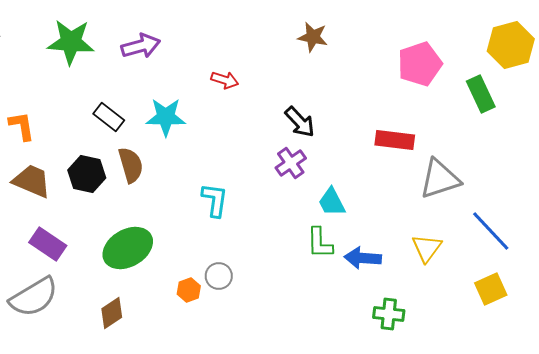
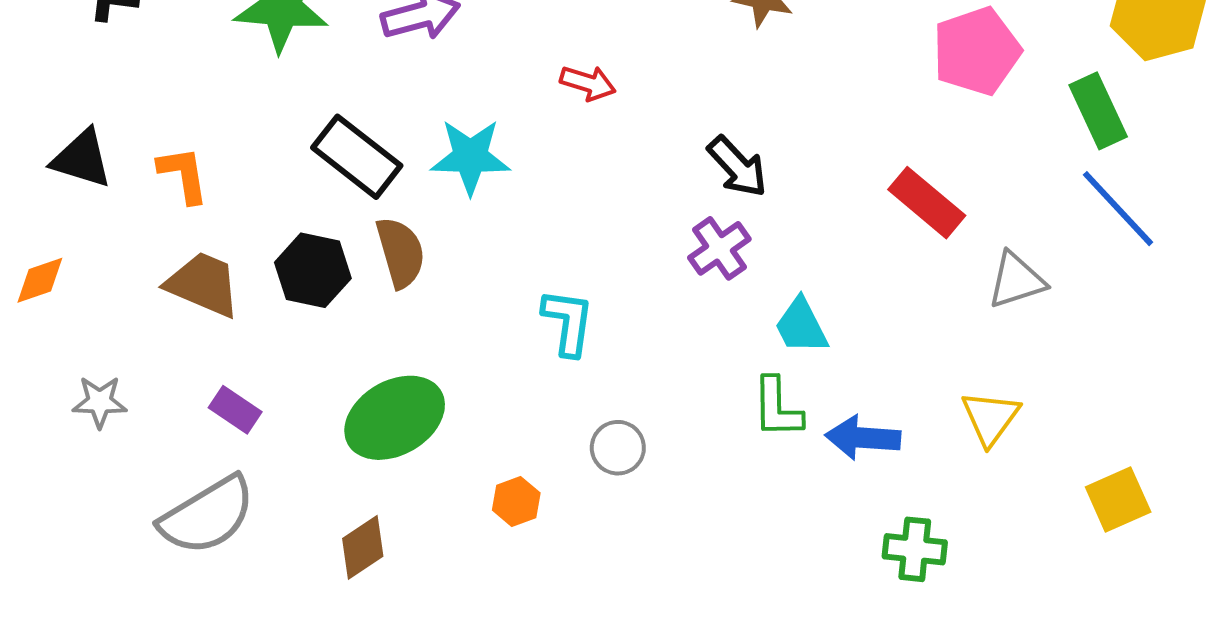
black rectangle: (109, 117) -> (357, 157), size x1.4
red rectangle: (395, 140) -> (927, 203), turned 33
gray triangle: (440, 179) -> (1016, 280), size x0.7
blue line: (491, 231) -> (1118, 209), moved
purple rectangle: (48, 244) -> (235, 410), size x0.7
gray circle: (219, 276) -> (618, 448), moved

